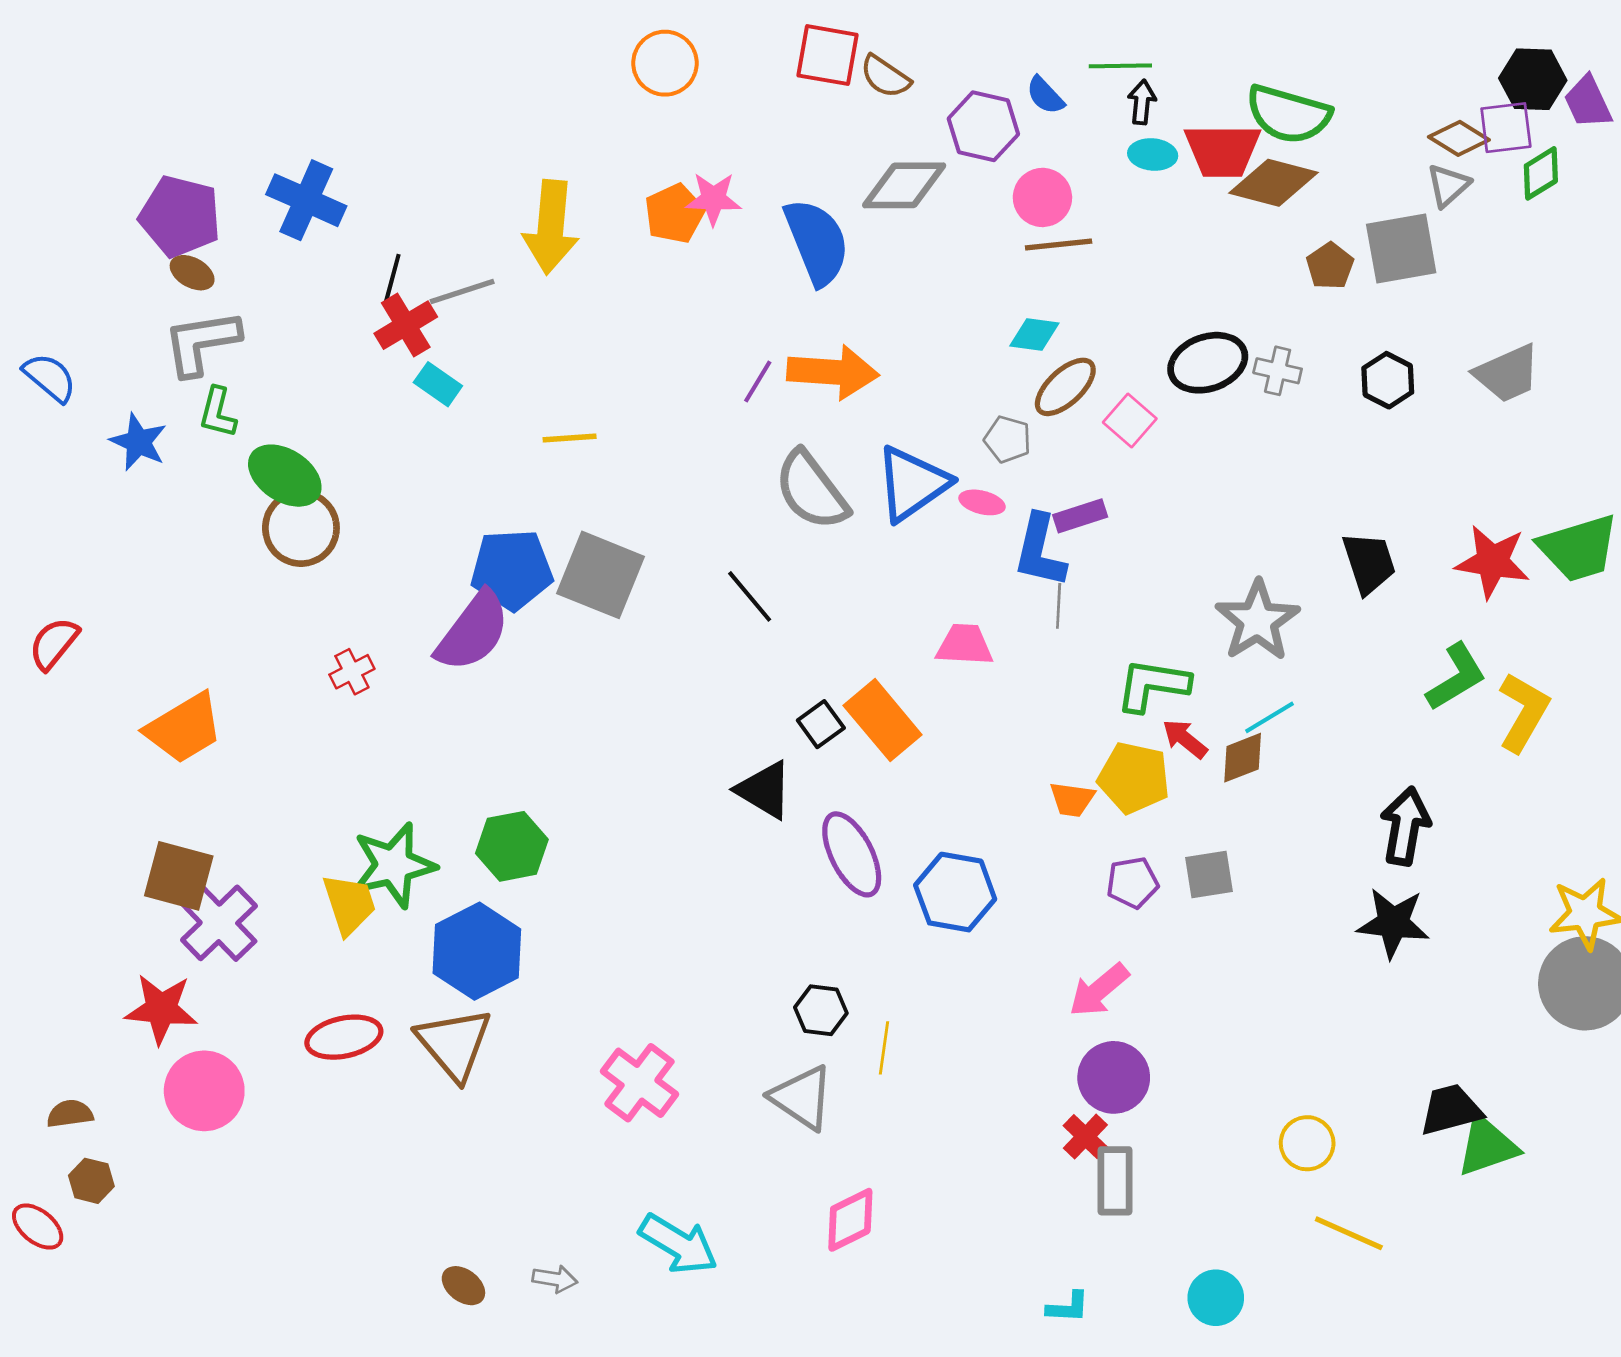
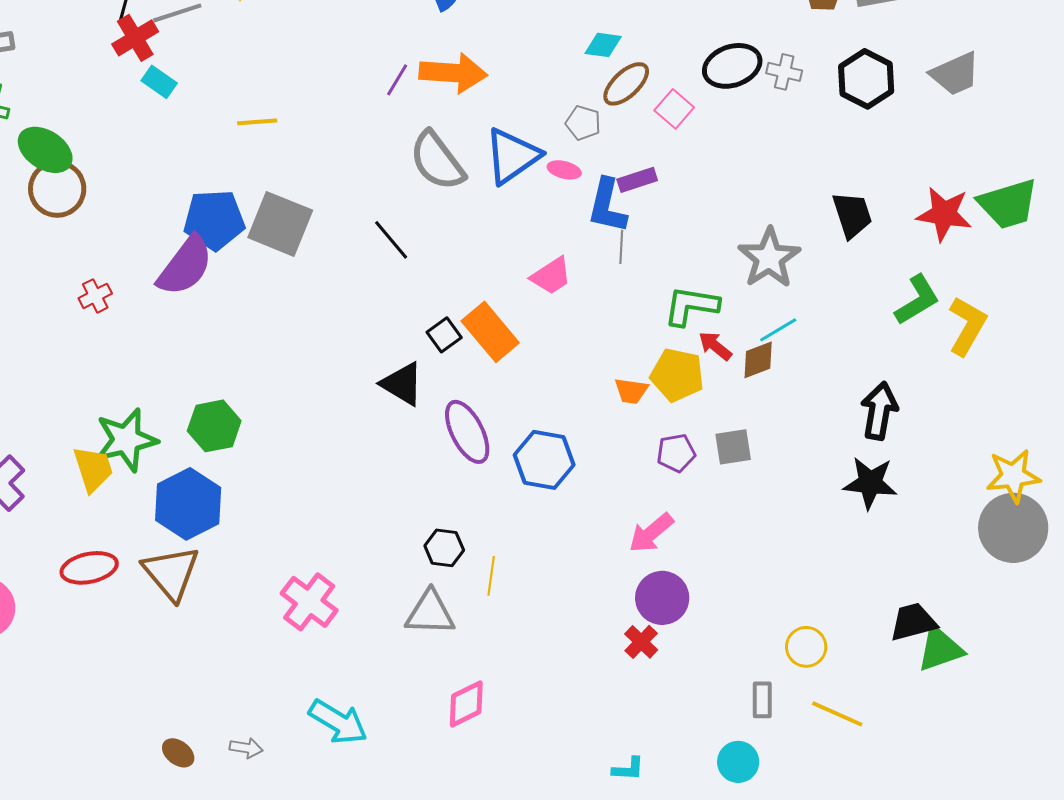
black hexagon: (1388, 380) -> (866, 79), size x1.4
pink trapezoid: (965, 645) -> (551, 276), turned 144
gray triangle: (802, 1098) -> (430, 613), turned -32
gray rectangle: (1115, 1181) -> (762, 700), moved, size x0.7

